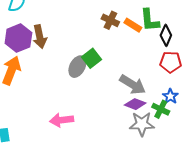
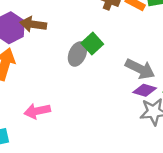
brown arrow: (40, 37) -> (33, 24), turned 115
pink arrow: (62, 120) -> (37, 111), moved

